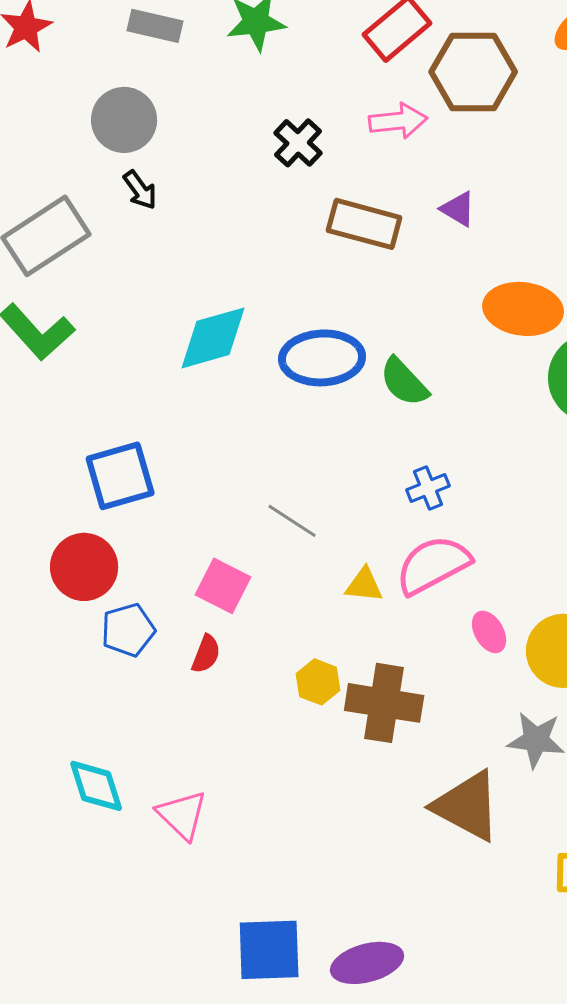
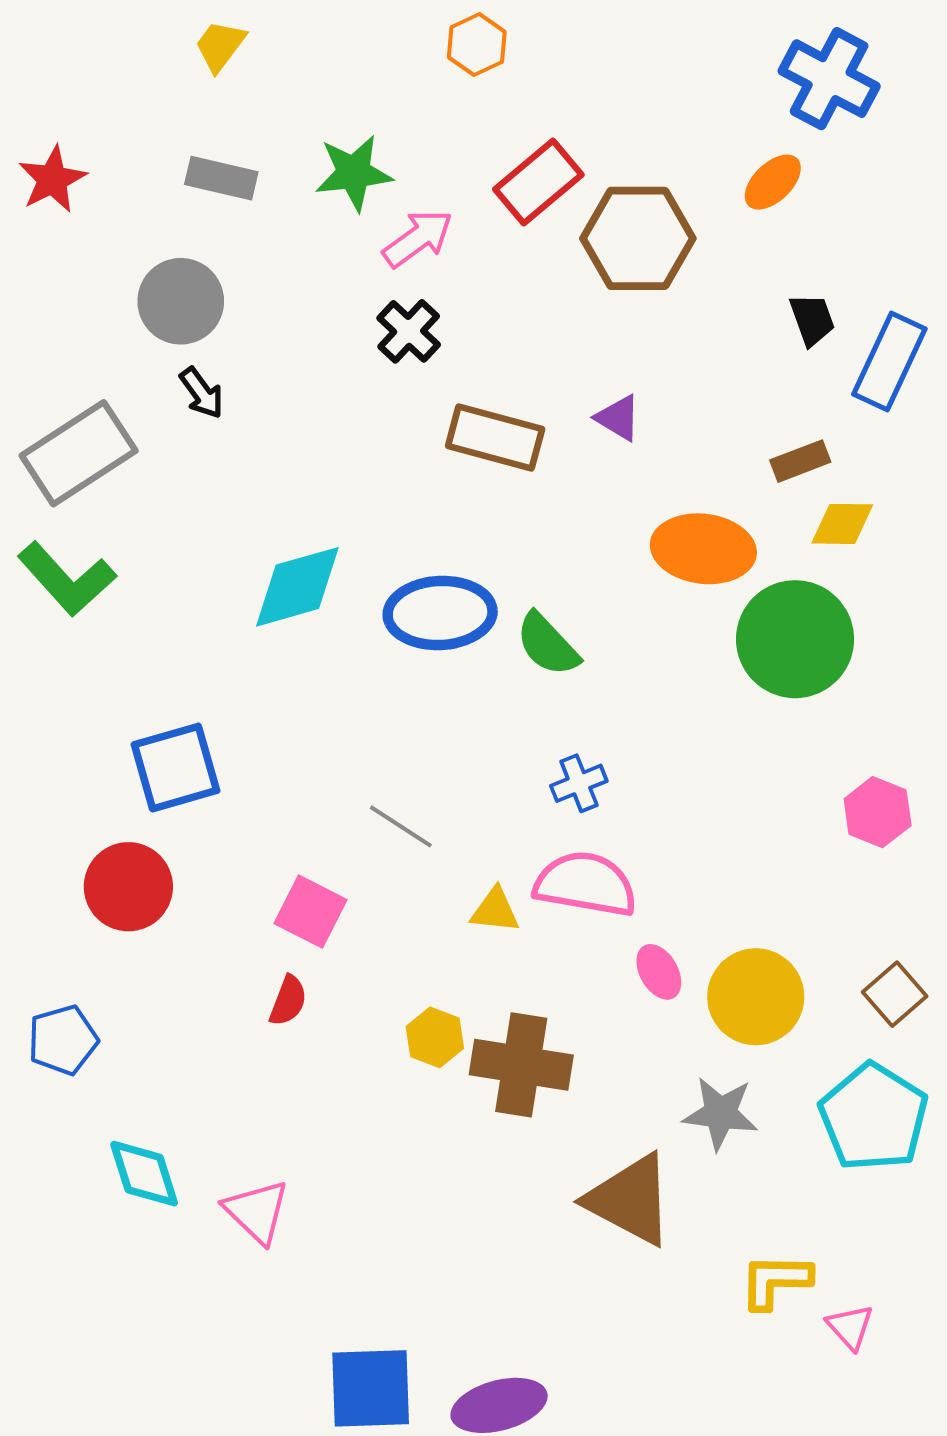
pink arrow: (398, 121) -> (418, 238), moved, turned -30
pink semicircle: (433, 565) -> (585, 884), turned 38
blue pentagon: (128, 630) -> (63, 1040), moved

